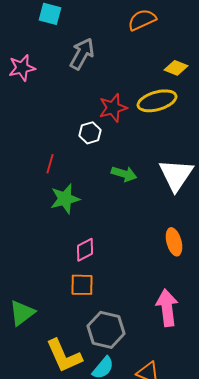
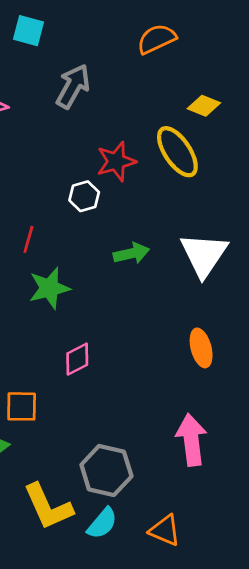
yellow ellipse: (157, 101) -> (177, 152), turned 72
green arrow: (124, 174) -> (131, 253), turned -30
orange square: (82, 285) -> (22, 406), moved

